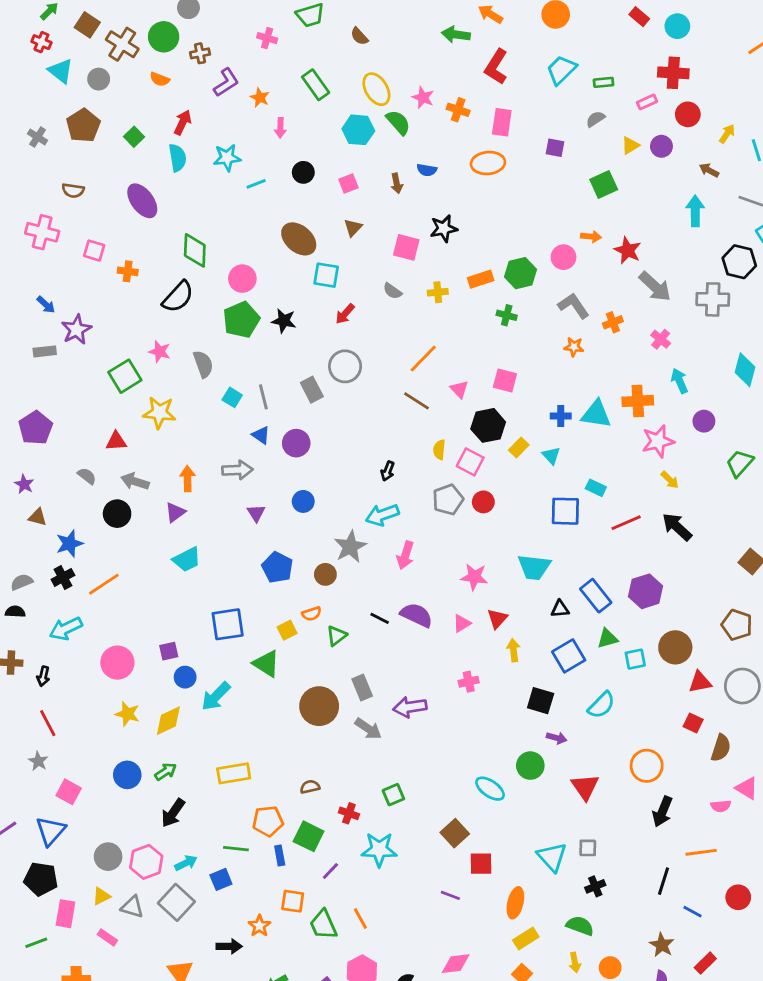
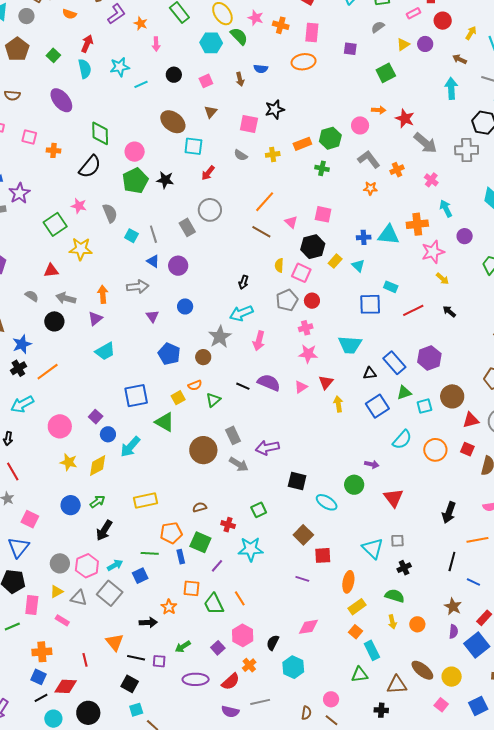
black arrow: (677, 527) -> (449, 312), size x0.6
purple square: (169, 651) -> (96, 417), turned -32
pink cross: (469, 682) -> (306, 328), moved
black square: (541, 701) -> (297, 481), moved
orange circle: (647, 766) -> (435, 450), moved

